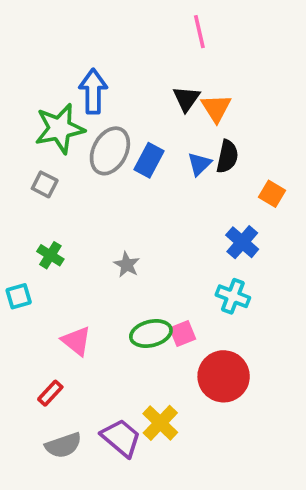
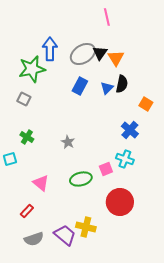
gray ellipse: (110, 151) -> (83, 54), moved, turned 30
pink square: (183, 334) -> (106, 169), moved
yellow cross: (160, 423) -> (86, 227), turned -30

